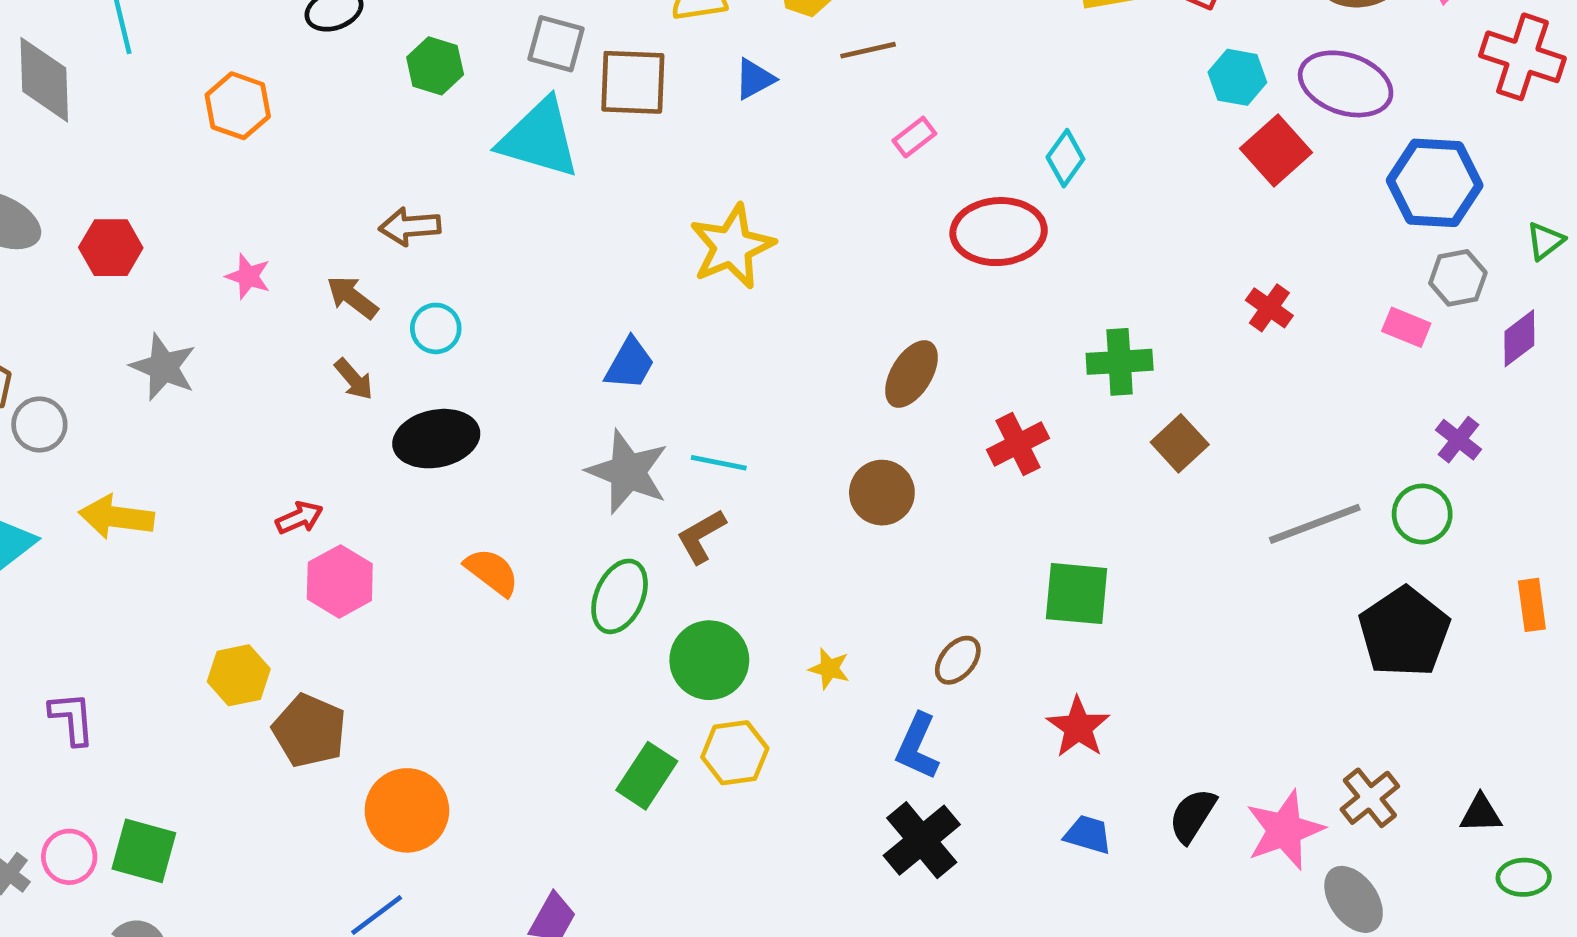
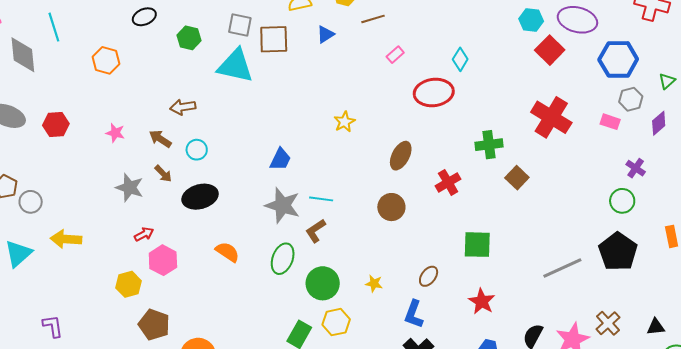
yellow star: (732, 246) -> (344, 122), moved, size x0.6
red cross: (1269, 308) -> (551, 117), size x2.0
gray star: (163, 367) -> (130, 188), moved
gray line: (1315, 524) -> (562, 268), moved
yellow hexagon: (239, 675) -> (128, 284), moved

